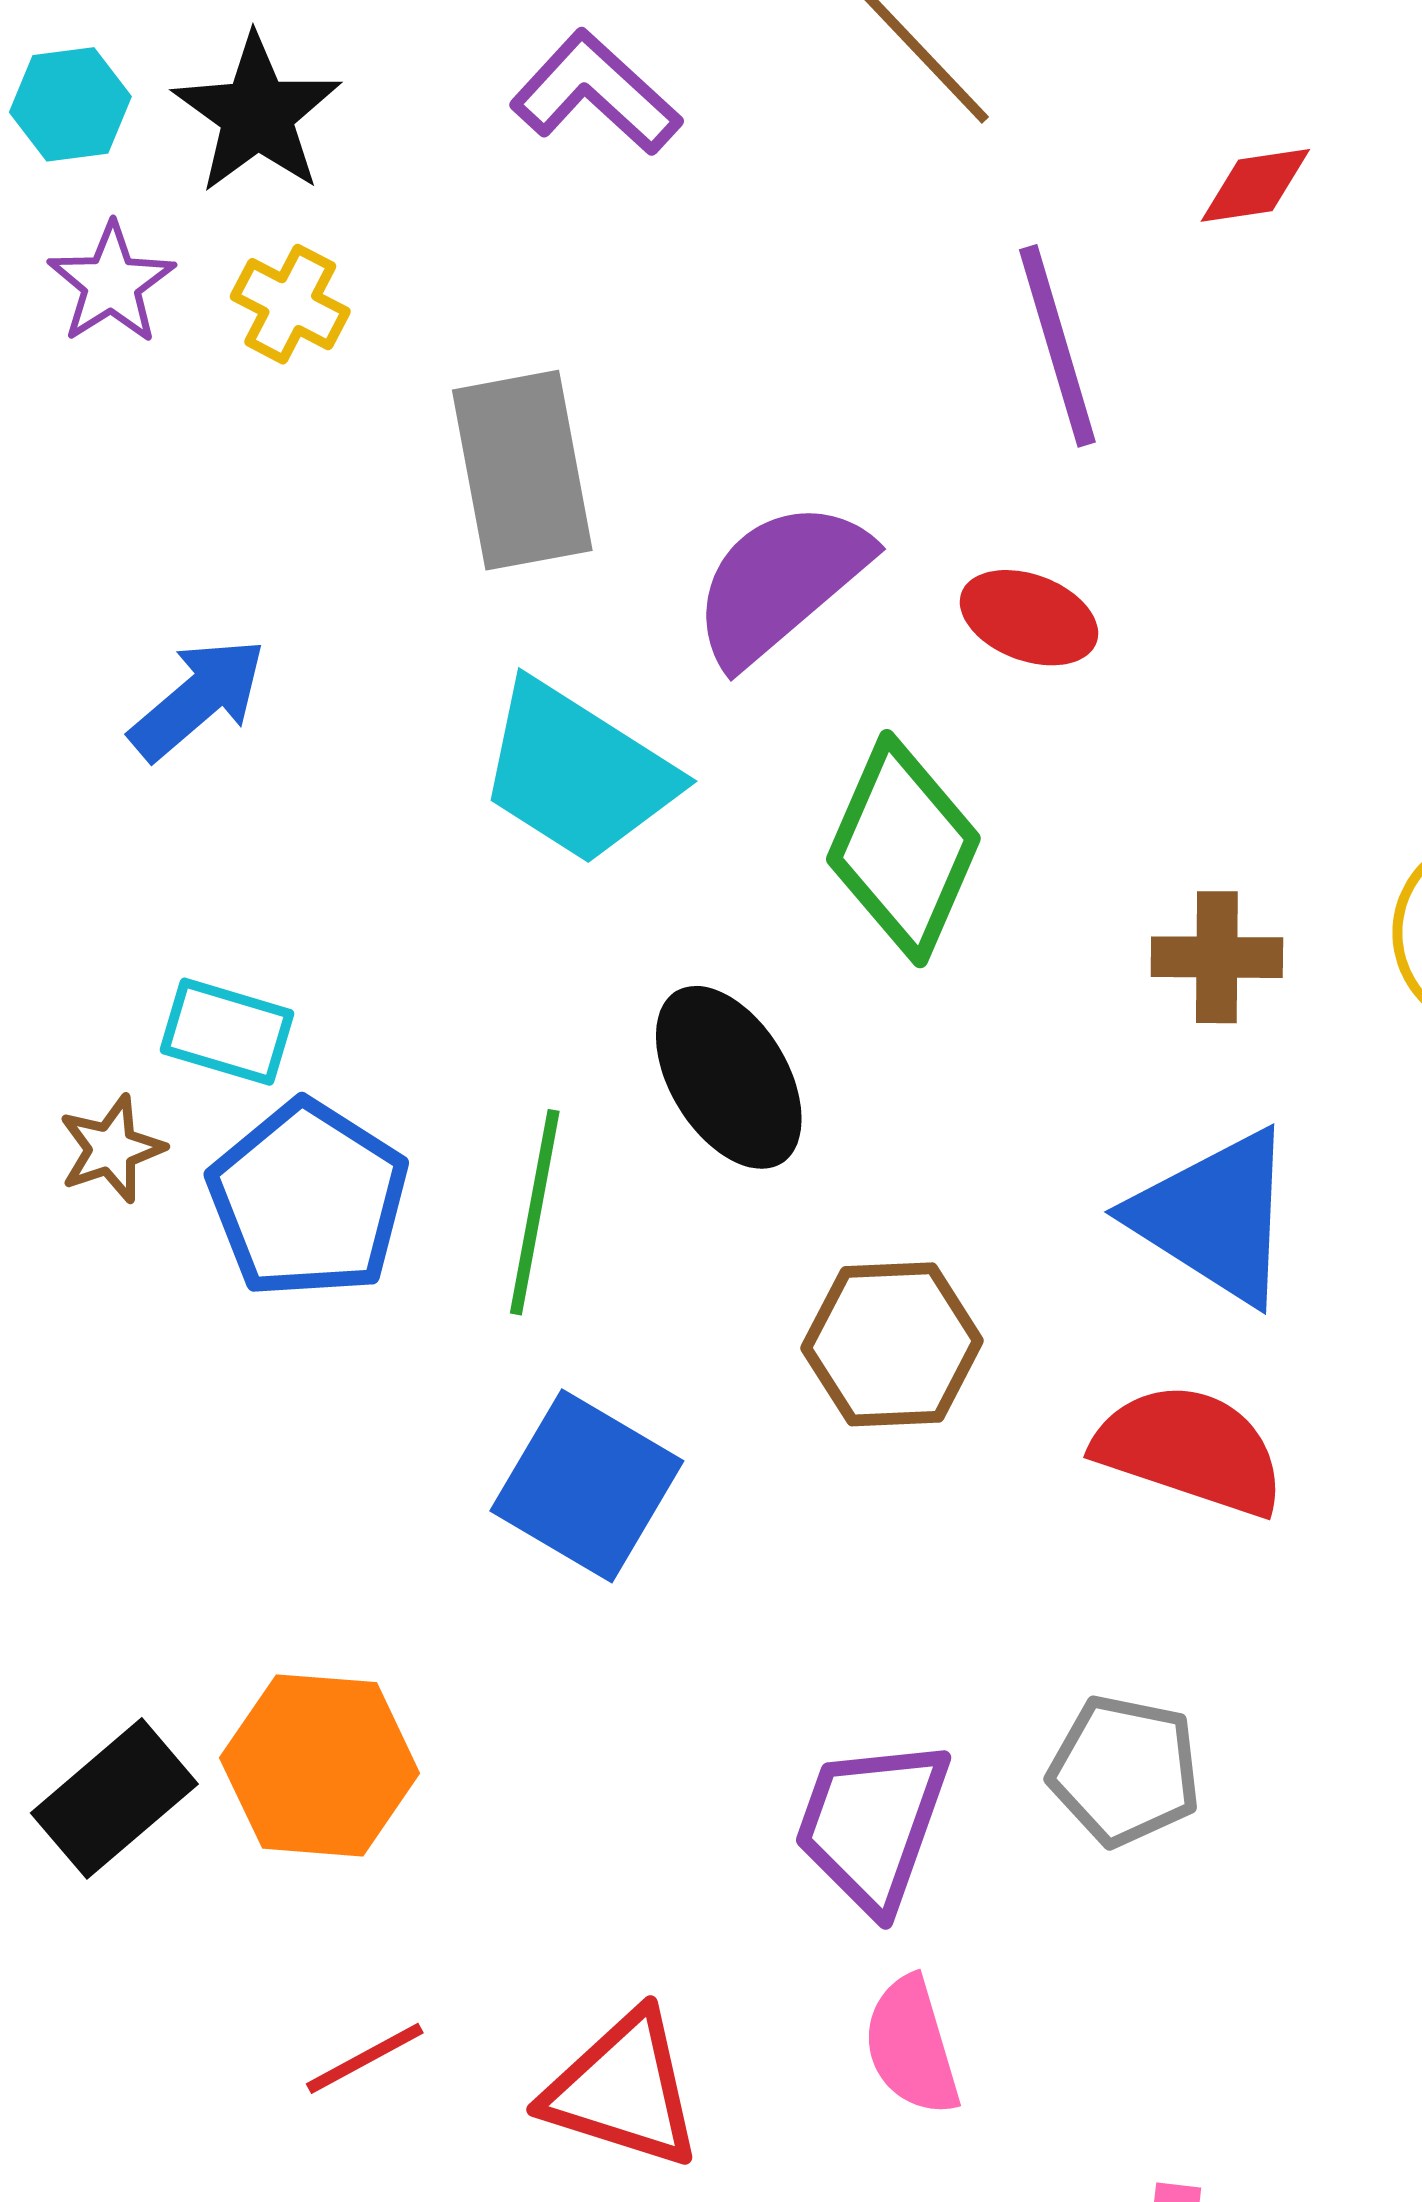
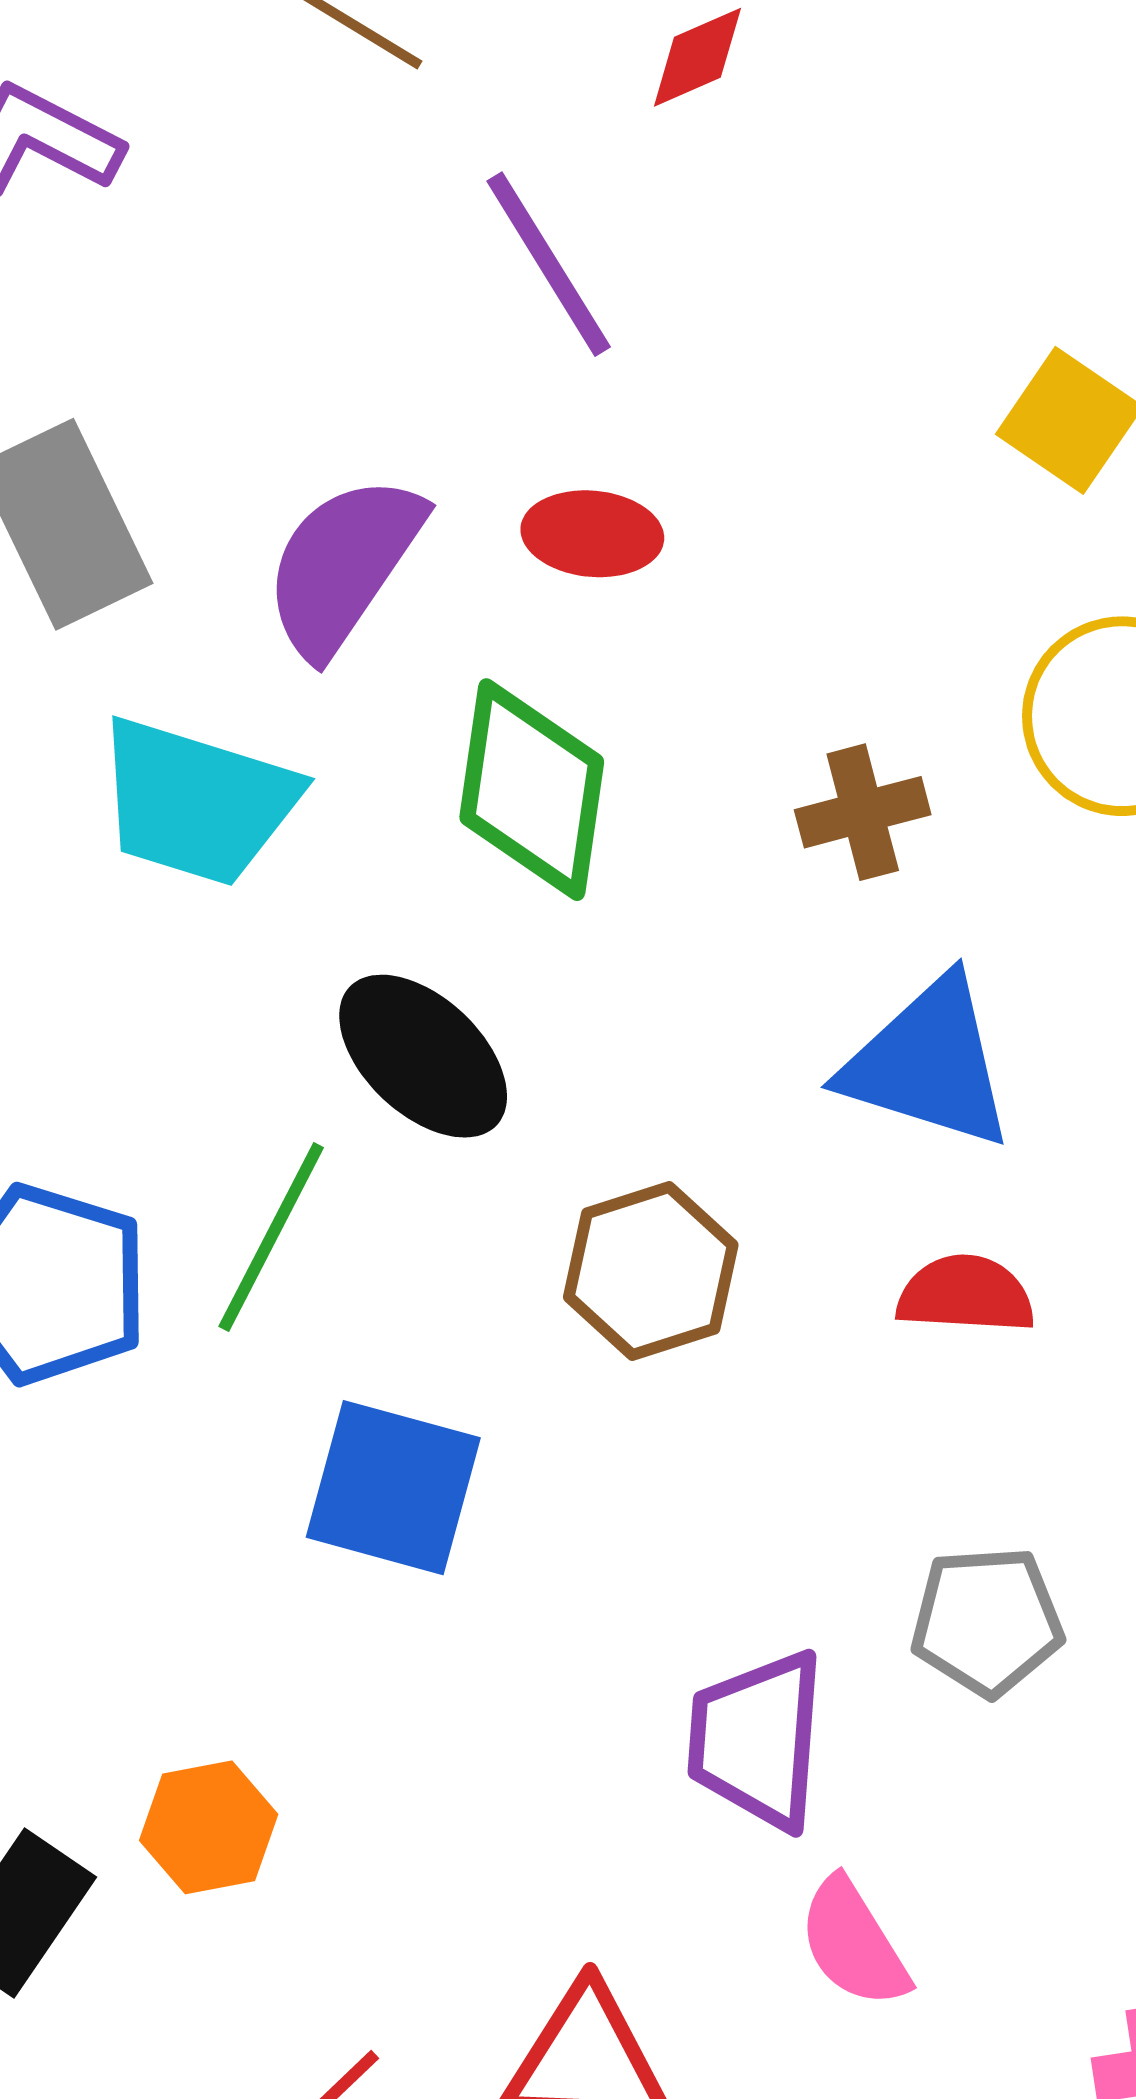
green line: (535, 1212) -> (271, 1237), turned 32
red semicircle: (1190, 1450) -> (966, 1294), size x0.7
orange hexagon: (320, 1765) -> (209, 1827), size x0.7

